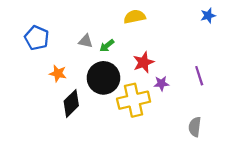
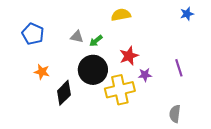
orange star: (58, 73) -> (42, 72), moved

